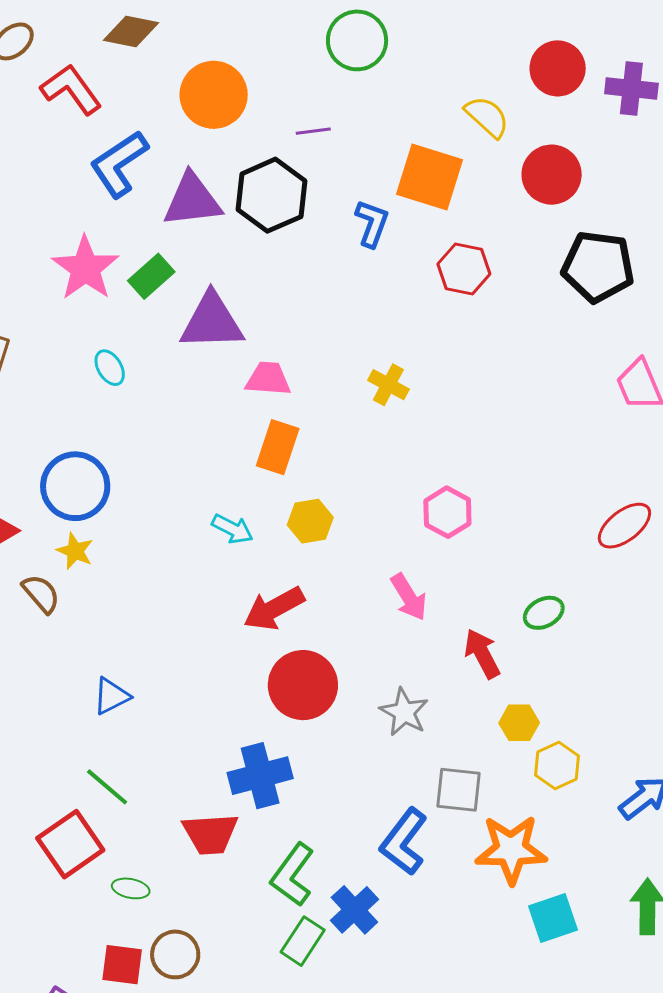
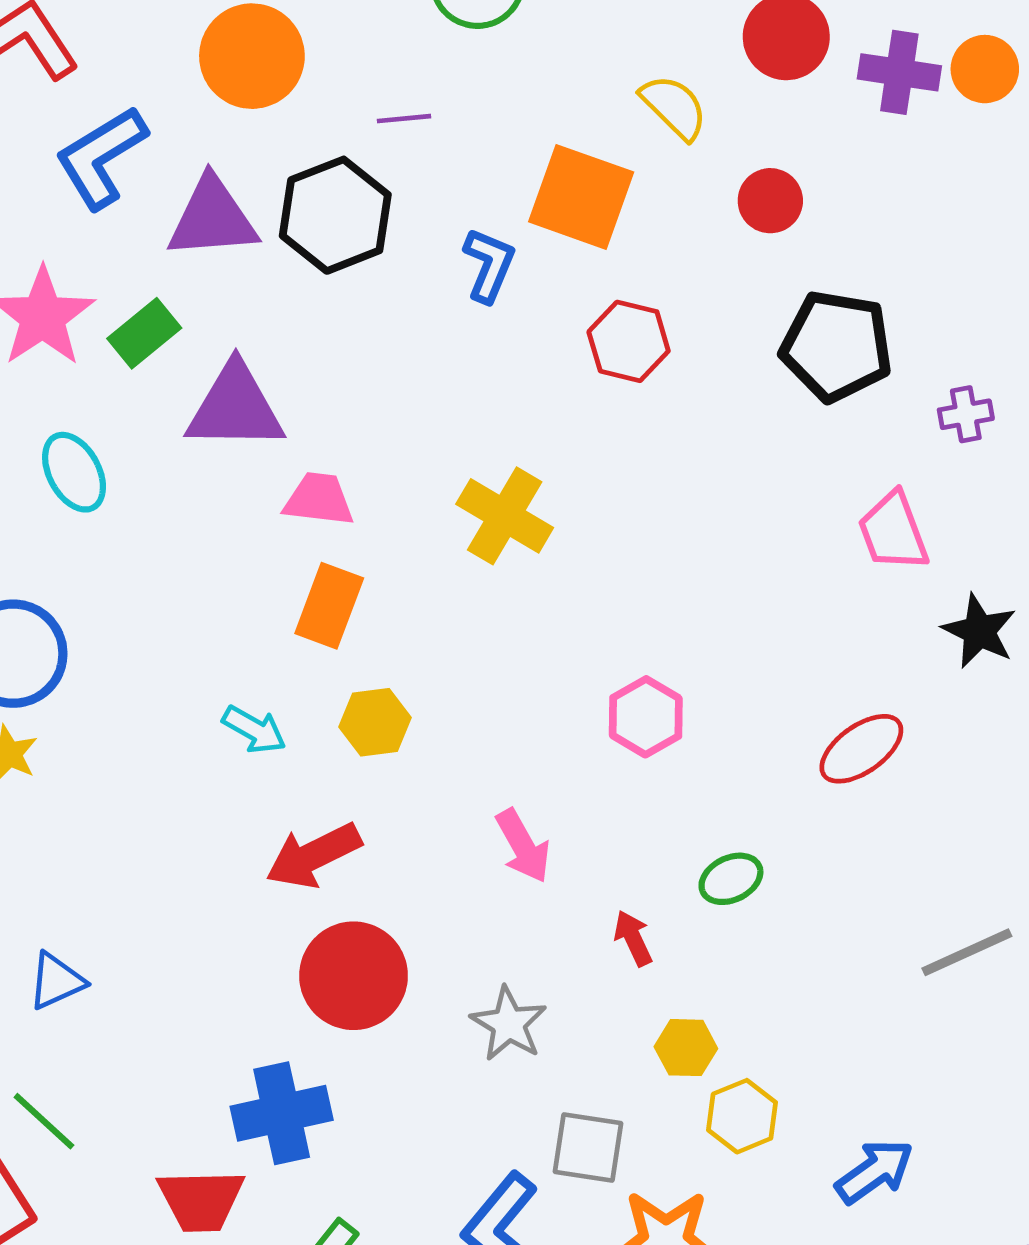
red circle: (552, 175) -> (770, 201), size x0.7
cyan ellipse: (110, 368) -> (74, 472), size x1.4
yellow cross: (388, 385) -> (505, 516), size x1.5
pink hexagon: (447, 512) -> (646, 717), moved
red arrow: (482, 654) -> (633, 938), size x0.7

